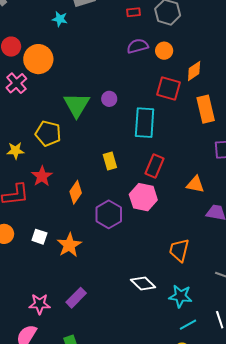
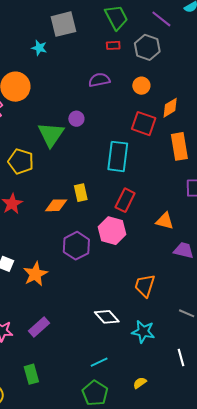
purple semicircle: (138, 46) -> (99, 80), moved
purple circle: (109, 99) -> (76, 119), moved
orange diamond: (76, 192) -> (56, 205), moved, turned 50
cyan line: (188, 325) -> (99, 362), moved

